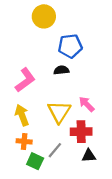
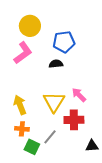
yellow circle: (44, 16) -> (30, 26), moved
pink L-shape: (25, 80) -> (23, 53), moved
black triangle: (89, 156) -> (92, 146), moved

